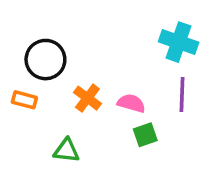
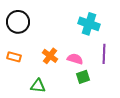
cyan cross: (179, 42) -> (89, 24), moved
black circle: (45, 60) -> (18, 22), moved

